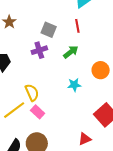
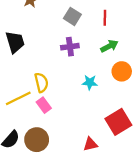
purple cross: (39, 50) -> (70, 47), moved
green arrow: (71, 52) -> (109, 46), moved

